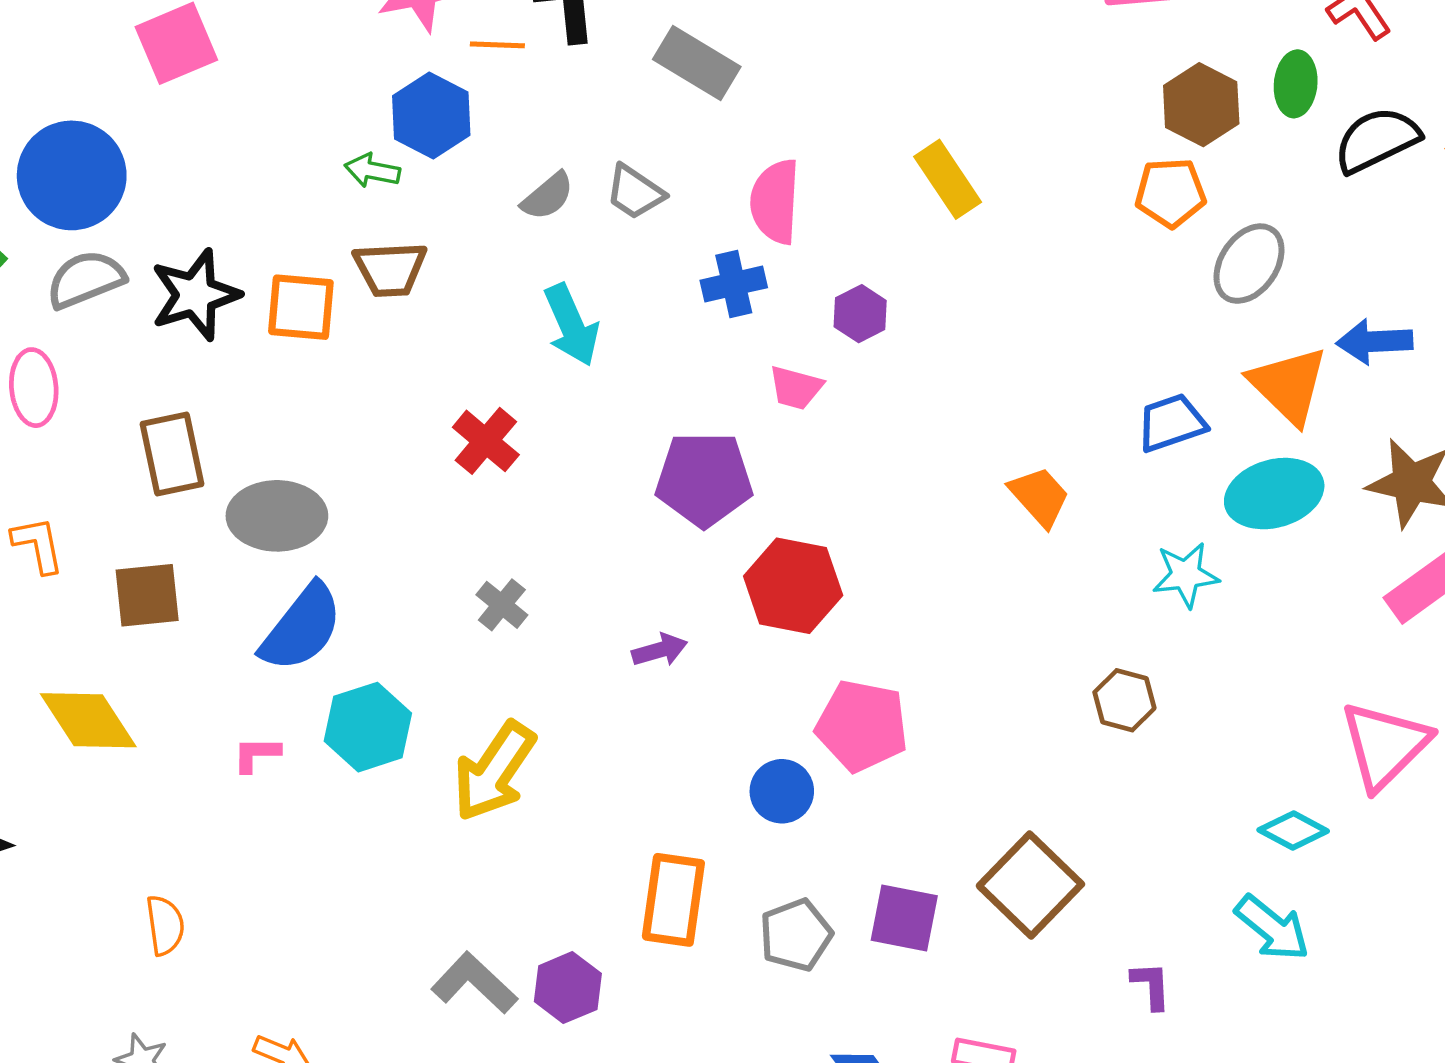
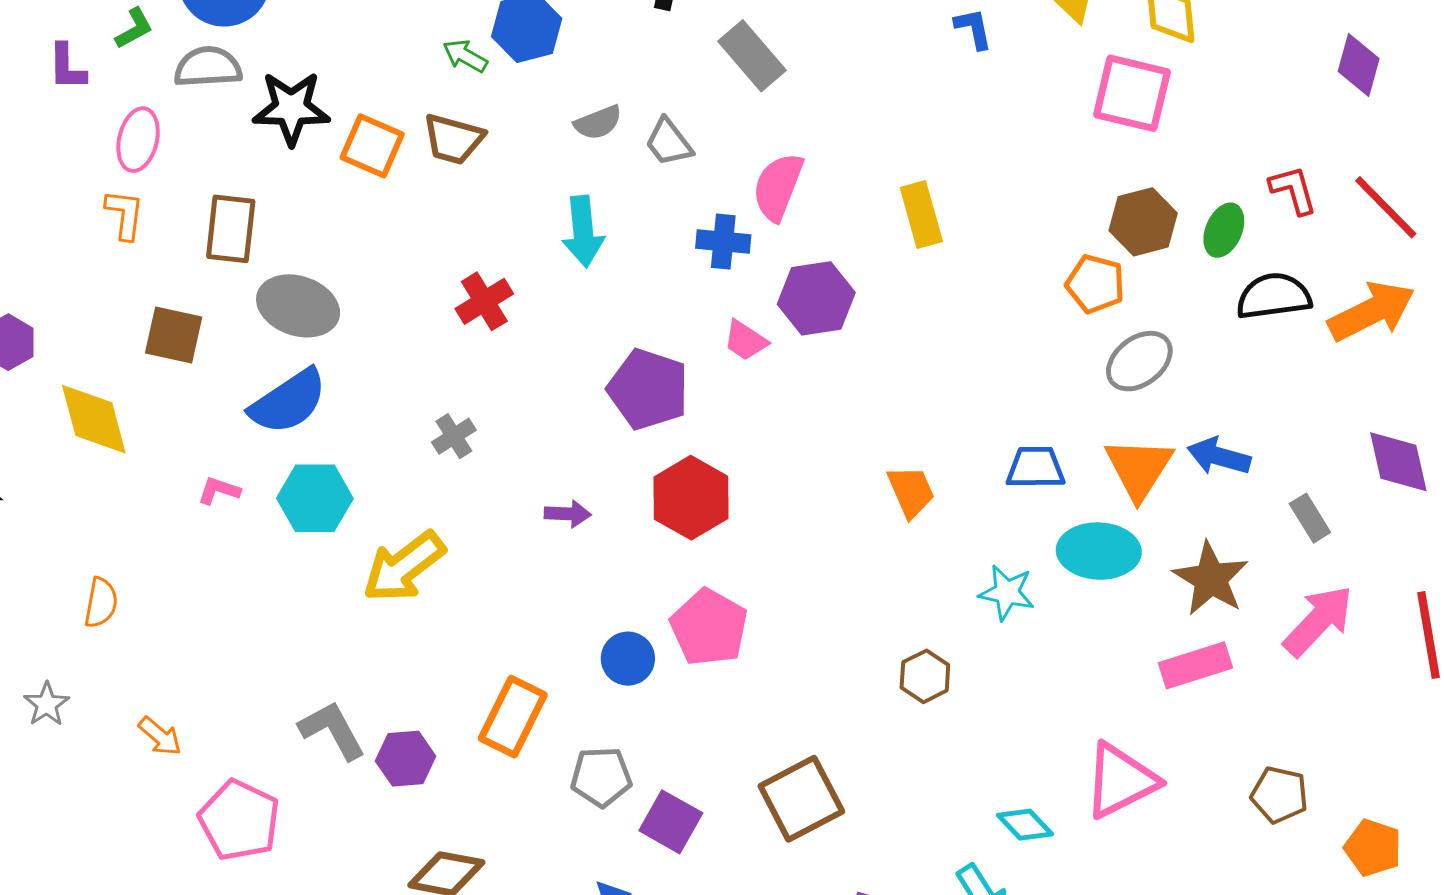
purple hexagon: (860, 314) -> (816, 298), size x1.6
orange L-shape: (38, 545) -> (125, 214), moved
purple square: (904, 918) -> (671, 822), moved

